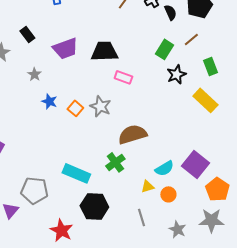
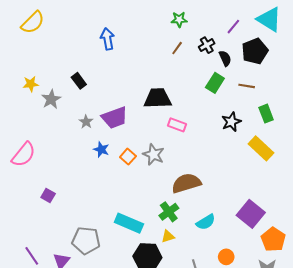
brown line: (191, 39) -> (247, 86), turned 49
purple trapezoid: (65, 48) -> (115, 118), moved
green rectangle: (164, 49) -> (215, 83), moved
cyan semicircle: (164, 168) -> (206, 222), moved
yellow triangle: (147, 186) -> (168, 236), moved
orange circle: (168, 194) -> (226, 257), moved

